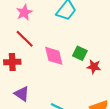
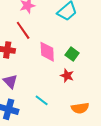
red star: (94, 67) -> (67, 76), moved

